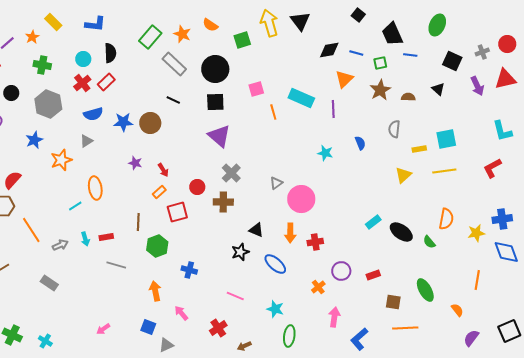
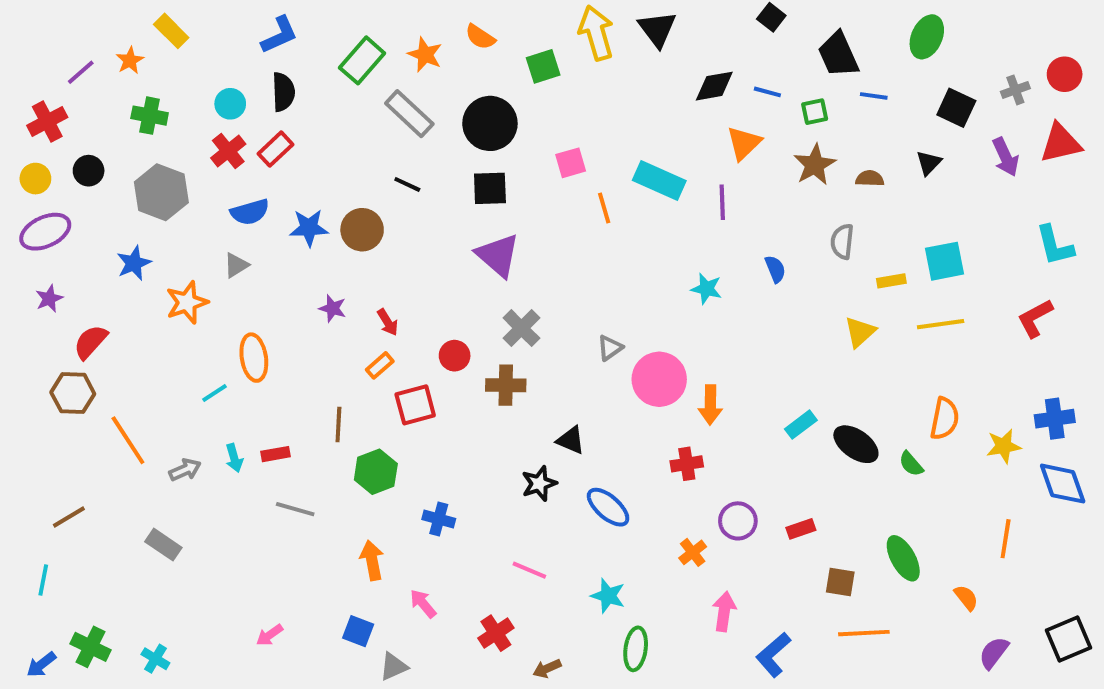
blue L-shape: (95, 24) -> (279, 35), moved, turned -30
black triangle: (438, 89) -> (929, 163), turned 32
orange arrow: (290, 233) -> (710, 405), moved

